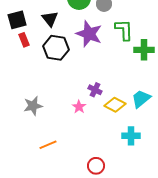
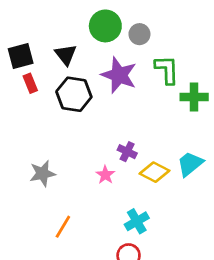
cyan cross: (131, 136) -> (137, 221), moved, turned -30
orange line: (48, 145) -> (63, 227), turned -36

